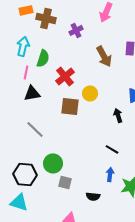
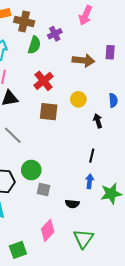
brown arrow: (104, 56) -> (83, 60), turned -55
green semicircle: (43, 58) -> (34, 45), moved
yellow circle: (90, 93) -> (78, 99), moved
black line: (112, 149) -> (92, 156), turned 72

